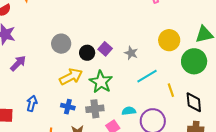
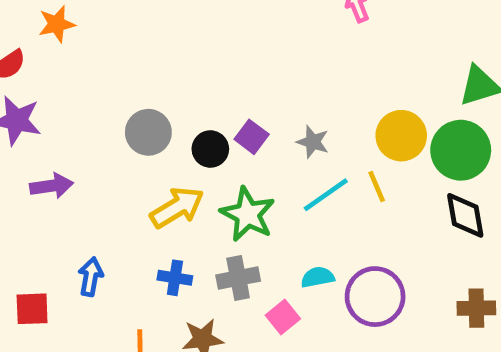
yellow circle: (169, 40) -> (401, 136), moved
purple arrow: (18, 63) -> (52, 186), turned 42
cyan line: (147, 76) -> (326, 195), moved
yellow line: (171, 90) -> (377, 186), moved
black diamond: (194, 102) -> (465, 215), moved

